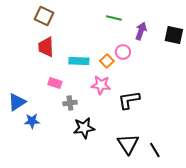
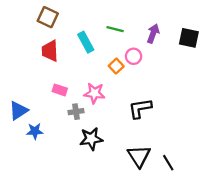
green line: (114, 18) -> (115, 29), moved
cyan rectangle: (79, 61) -> (86, 42), moved, turned 60
pink star: (101, 85) -> (94, 93), moved

